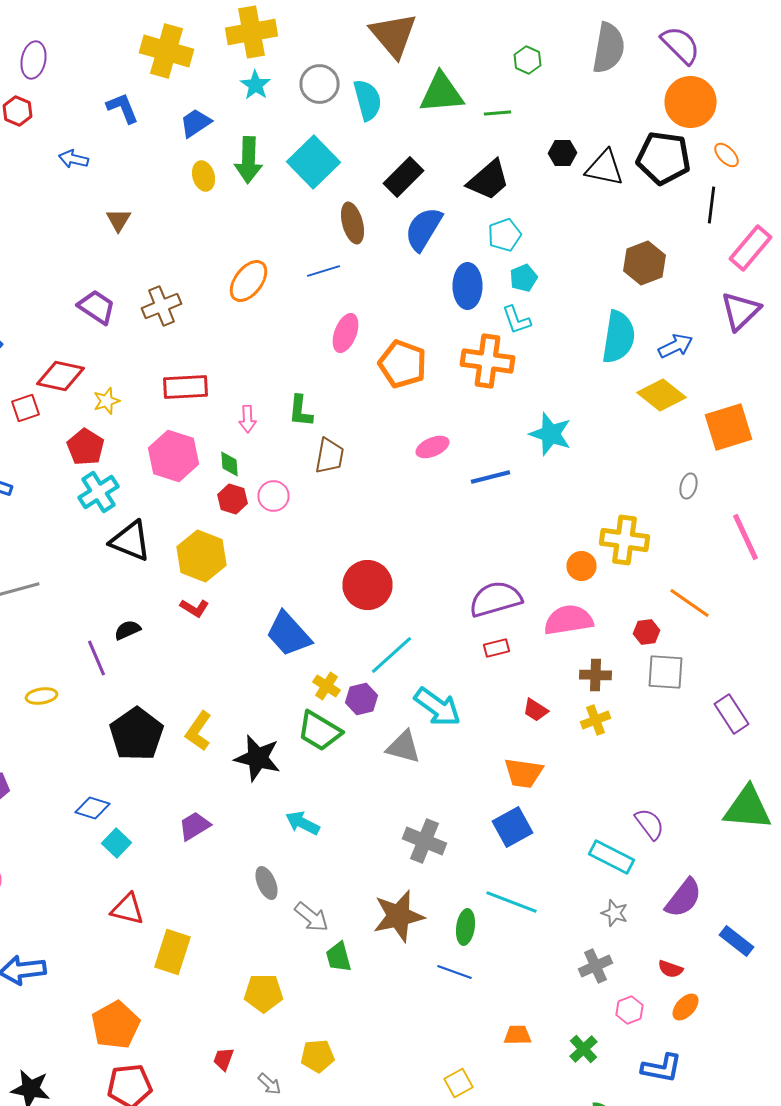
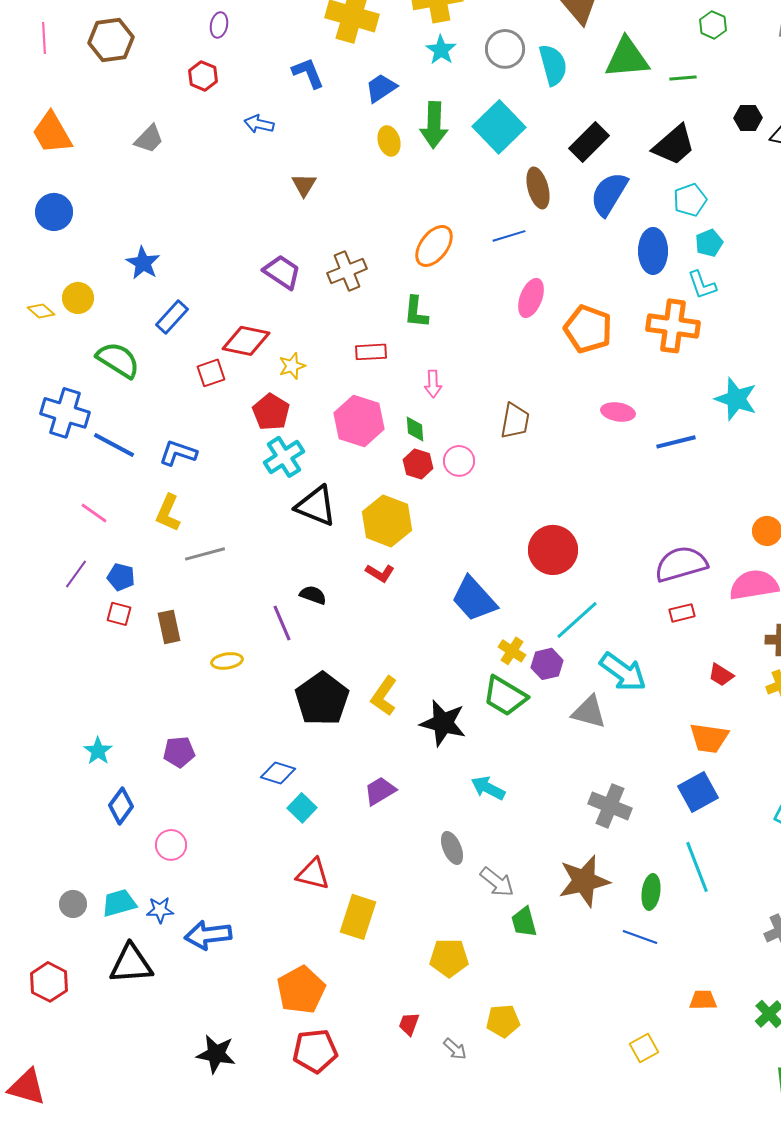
purple ellipse: (34, 60) -> (219, 25), size x0.7
red rectangle: (186, 387) -> (371, 352), size x0.7
green L-shape: (300, 411) -> (416, 312), moved
pink ellipse: (432, 447) -> (618, 412), turned 32
black semicircle: (128, 630) -> (313, 595), turned 44
cyan line: (512, 902) -> (697, 867), turned 48

